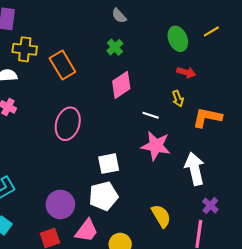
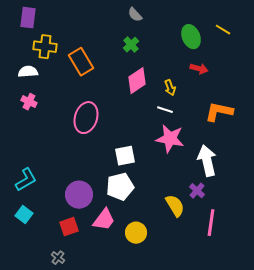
yellow line: (211, 31) -> (223, 30), turned 63
yellow arrow: (178, 99) -> (170, 88), moved
purple cross: (210, 206) -> (197, 191), moved

